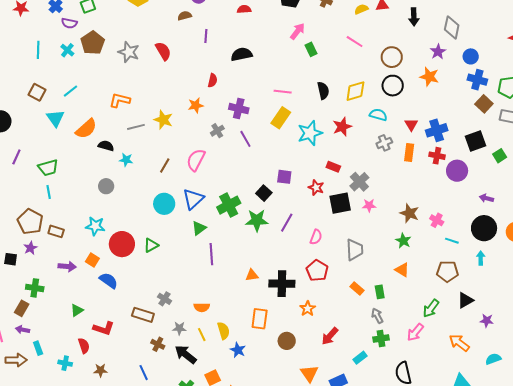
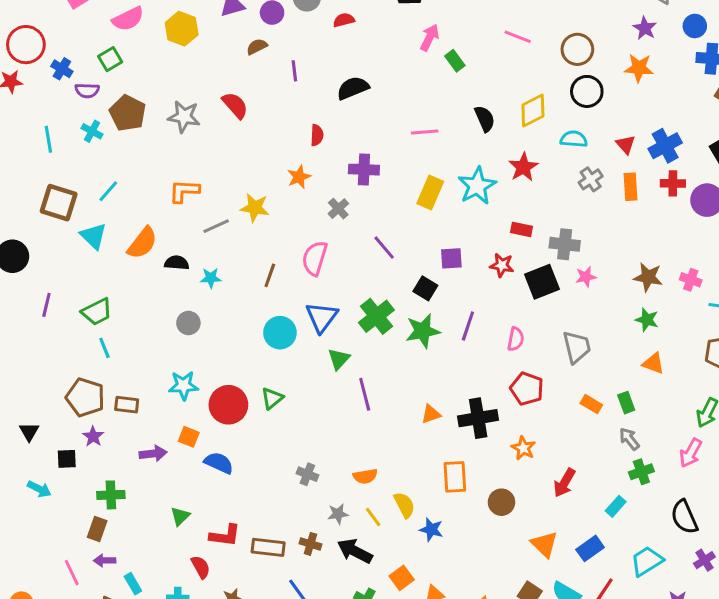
brown square: (37, 92) -> (59, 203), size x1.4
yellow rectangle: (281, 118) -> (430, 192), moved
purple line: (245, 139) -> (384, 248), moved
gray cross: (359, 182) -> (565, 244), turned -30
brown rectangle: (143, 315) -> (268, 547), moved

